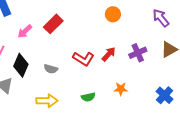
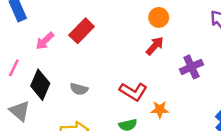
red arrow: (109, 54) -> (155, 46), moved
red L-shape: (83, 59) -> (133, 92), moved
orange star: (121, 89) -> (160, 110), moved

